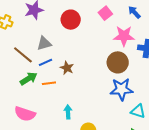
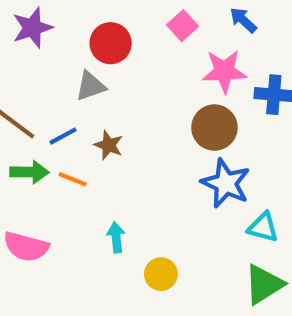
gray triangle: (44, 43) -> (91, 86), moved
green arrow: (29, 79) -> (29, 172), turned 36
orange line: (49, 83) -> (73, 179), turned 32
blue star: (122, 89) -> (226, 183), turned 30

